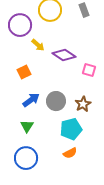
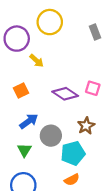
gray rectangle: (84, 10) -> (95, 32), moved
purple diamond: (64, 55) -> (65, 94), moved
gray circle: (56, 101) -> (51, 136), moved

